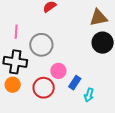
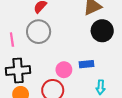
gray circle: (41, 45) -> (39, 32), moved
blue rectangle: (75, 83) -> (87, 64), moved, turned 64

